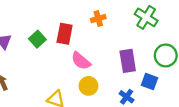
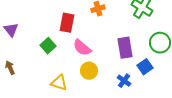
green square: (37, 39) -> (48, 46), moved
blue square: (149, 82) -> (145, 67), turned 35

